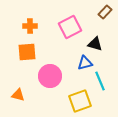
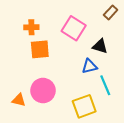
pink square: (70, 27) -> (74, 28), turned -30
orange square: (27, 52) -> (40, 49), moved
pink circle: (50, 76) -> (43, 91), moved

